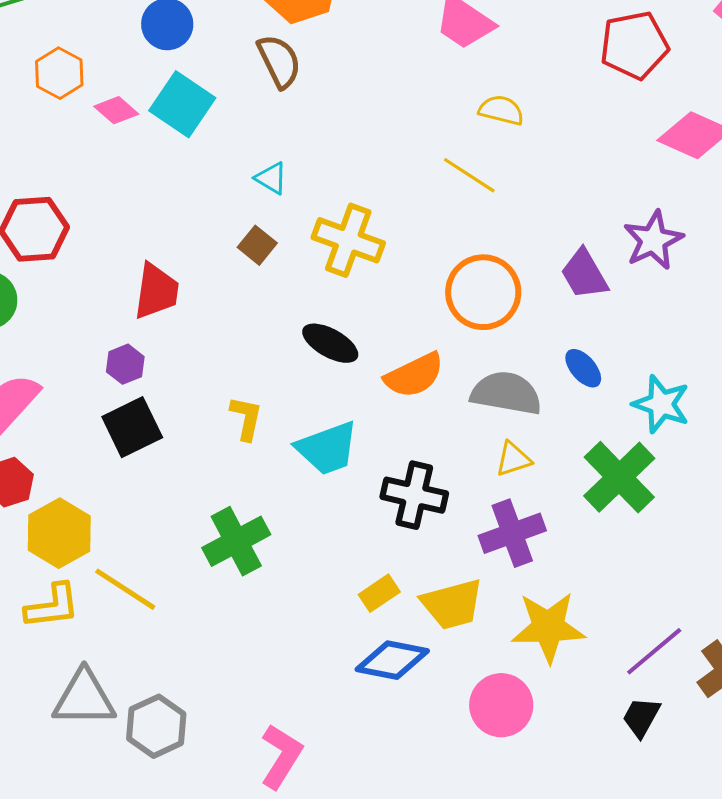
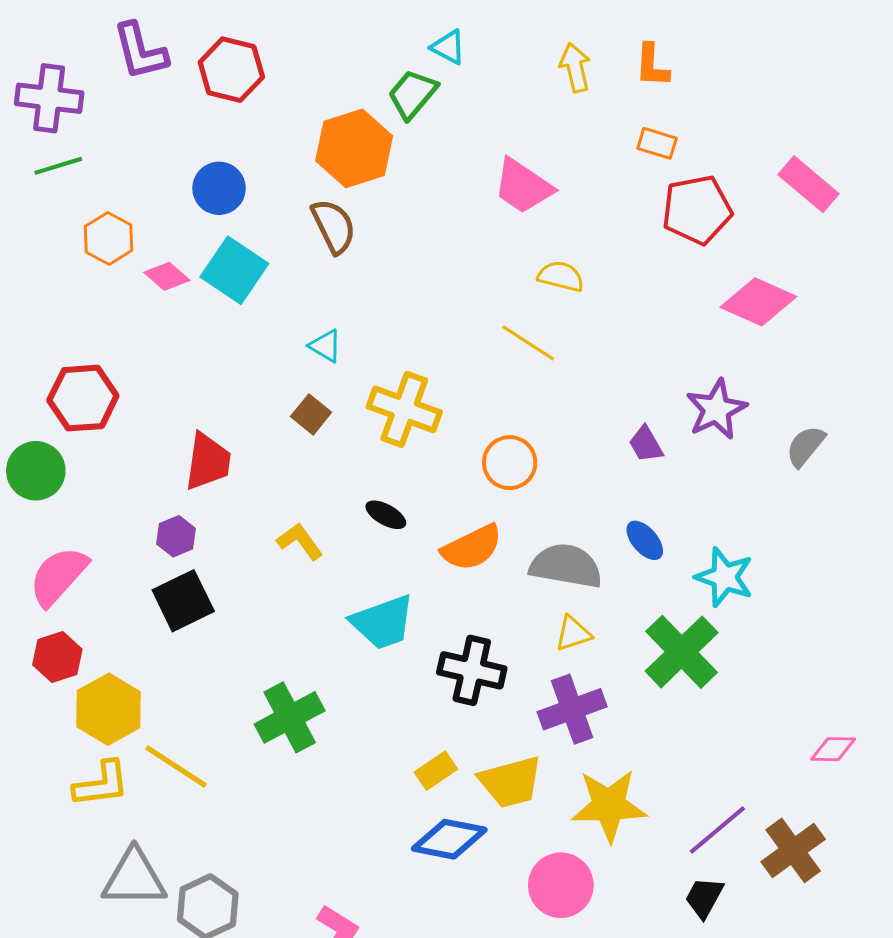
purple trapezoid: (584, 274) -> (646, 444), size x0.7
orange circle: (483, 292) -> (510, 463), moved, size x0.7
black ellipse: (330, 343) -> (386, 515), size x0.7
yellow L-shape: (246, 418) -> (300, 541), moved, turned -48

